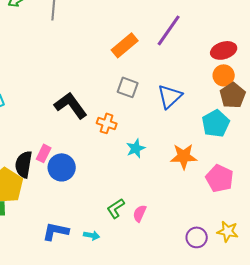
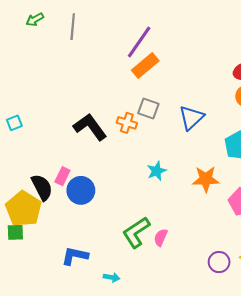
purple line: (169, 30) -> (139, 42), moved
orange cross: (107, 123) -> (127, 123), moved
black semicircle: (24, 164) -> (42, 187), turned 144
green L-shape: (116, 208) -> (136, 232), size x1.5
cyan arrow: (92, 235) -> (112, 277), moved

